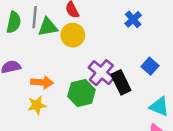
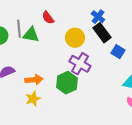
green triangle: (48, 27) -> (31, 35), turned 30
yellow circle: (73, 35) -> (75, 38), moved
black rectangle: (121, 82) -> (102, 33), moved

